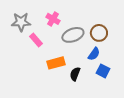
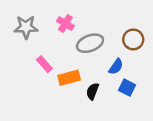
brown circle: (99, 33) -> (133, 39), moved
pink rectangle: (36, 40) -> (44, 64), moved

